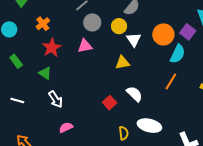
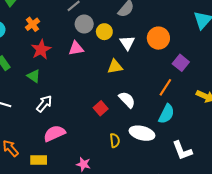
yellow circle: (119, 26) -> (104, 32), moved
purple square: (188, 32) -> (181, 63), moved
cyan semicircle: (178, 54) -> (166, 114), moved
white arrow: (56, 99) -> (44, 104), turned -108
pink semicircle: (66, 127) -> (54, 133), size x1.5

